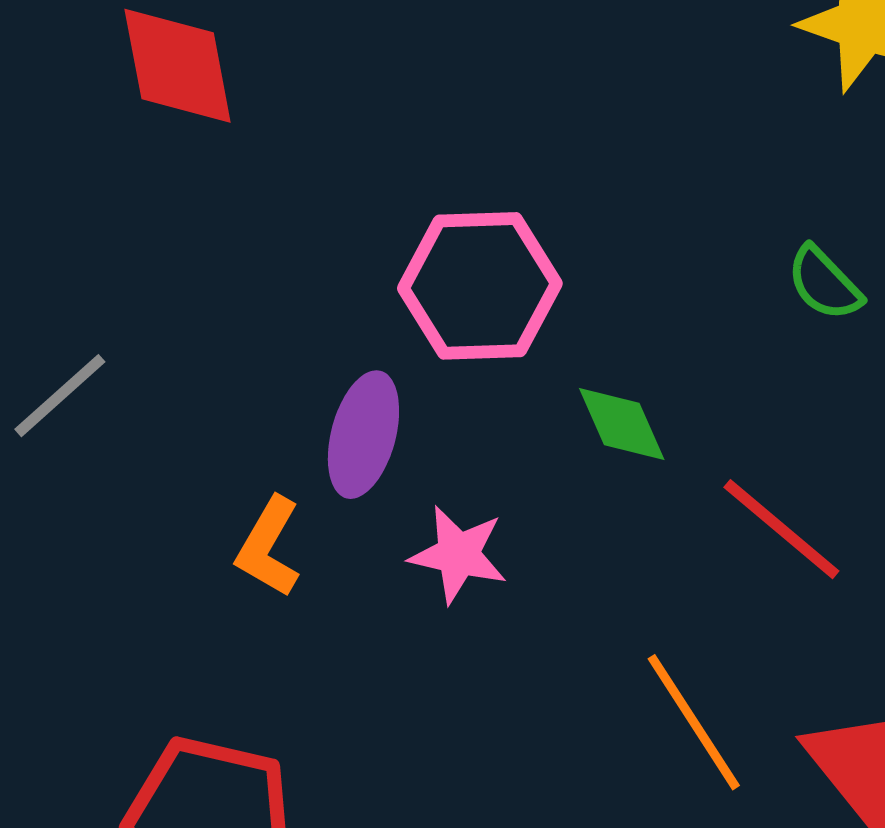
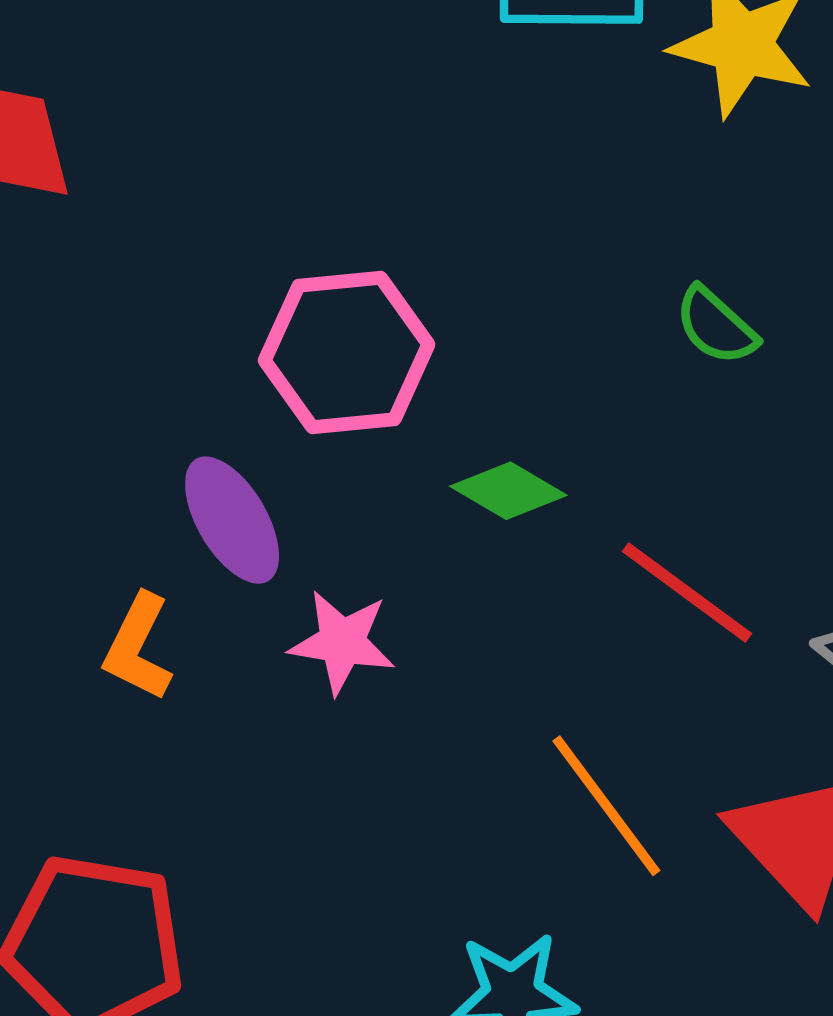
green diamond: (622, 424) -> (508, 491), turned -32
purple ellipse: (363, 435) -> (232, 520), turned -42

